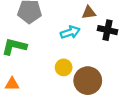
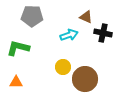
brown triangle: (89, 13) -> (86, 17), turned 32

